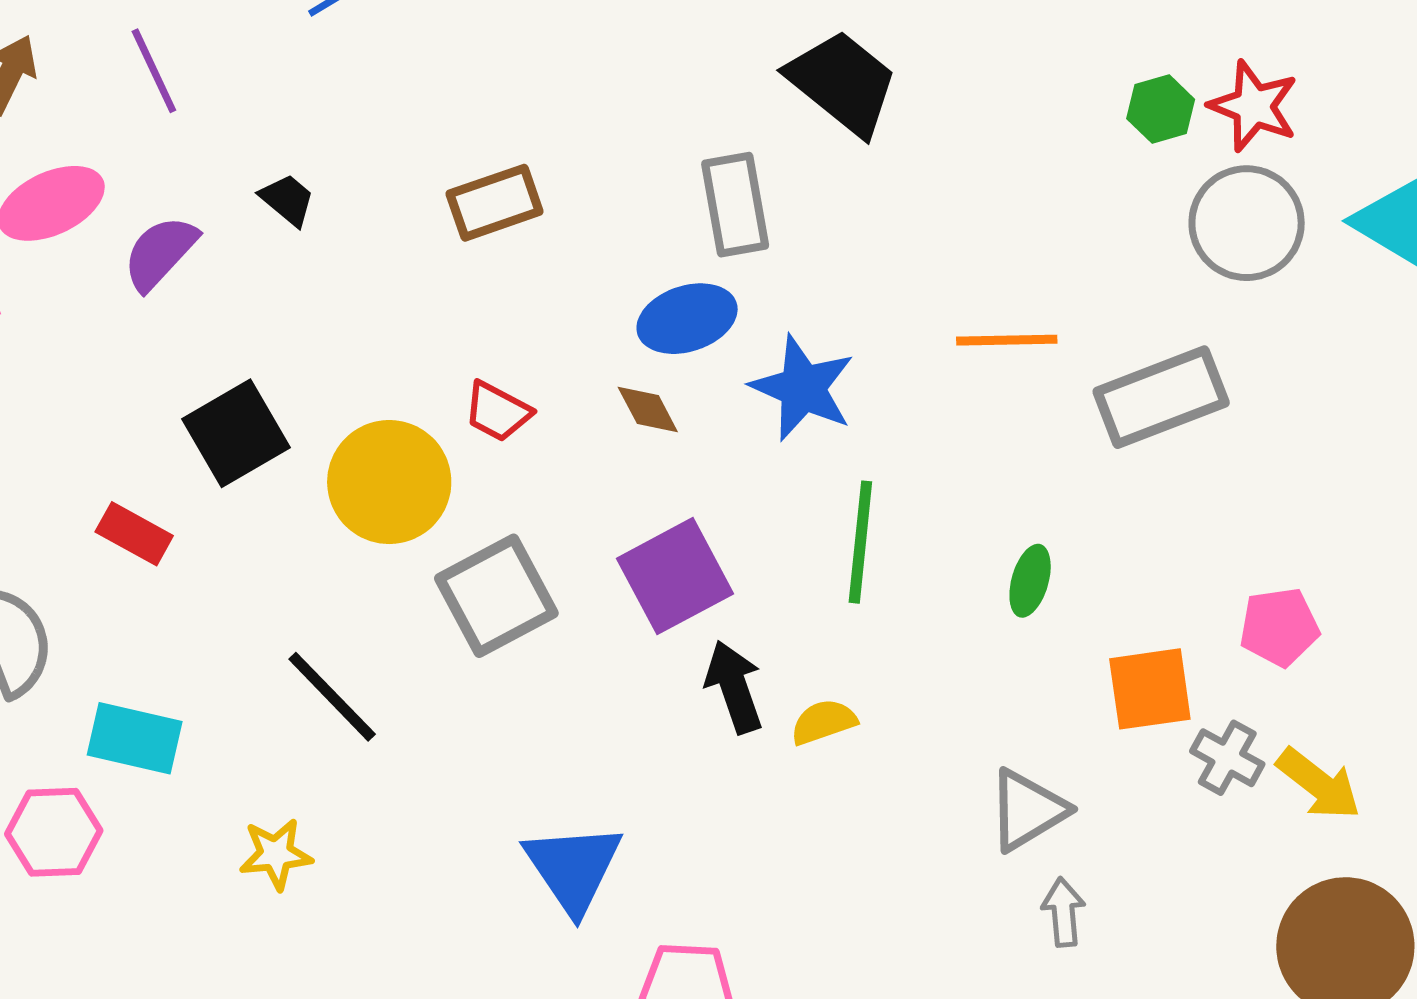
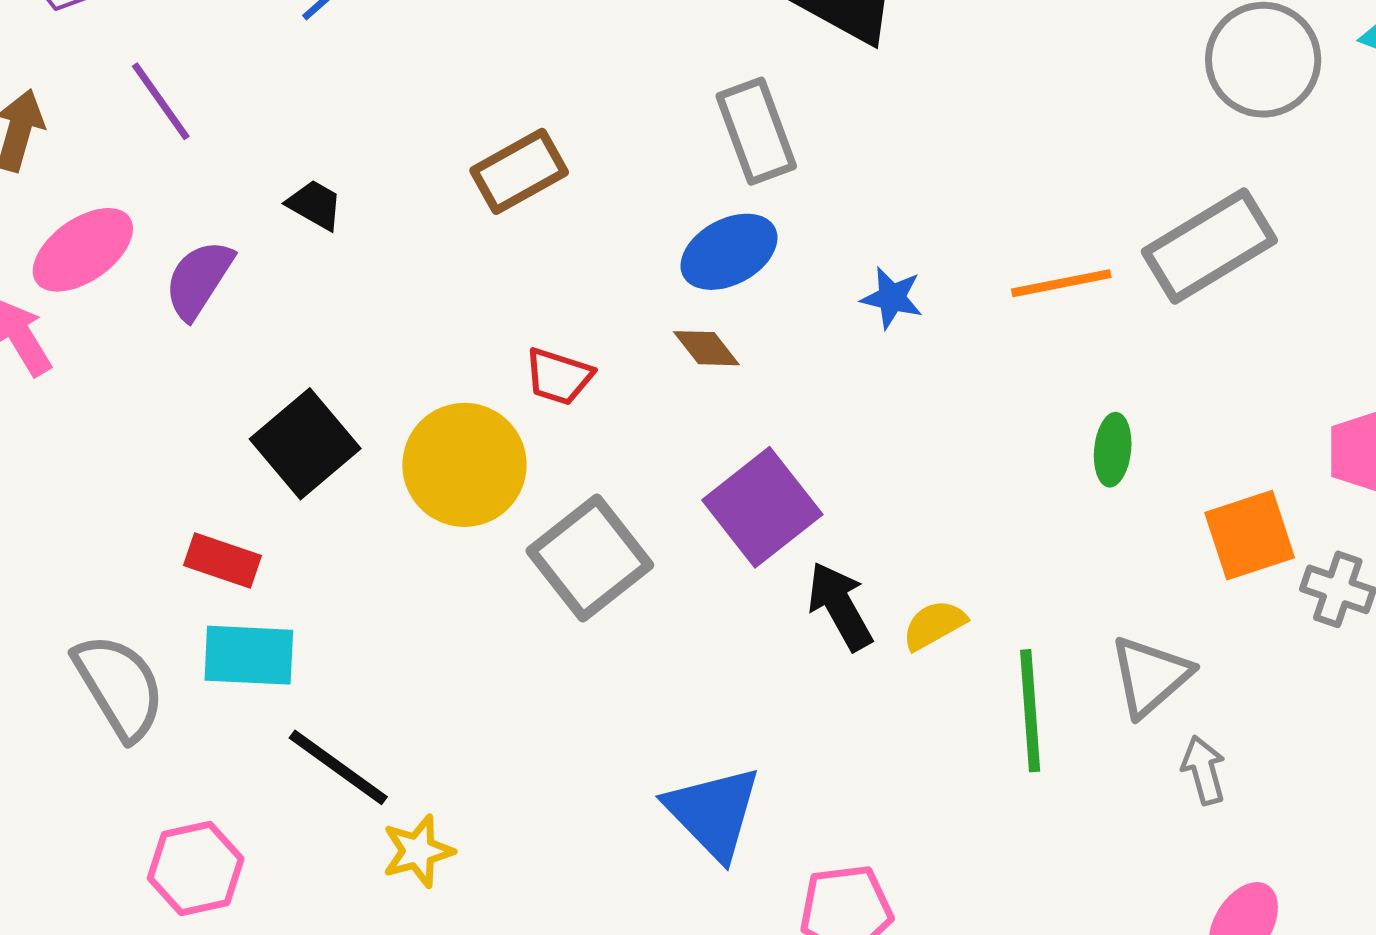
orange line: (1007, 340) -> (1061, 283), moved
blue star: (803, 388) -> (892, 298), moved, size x0.6
green line: (860, 542) -> (1030, 711), moved
black line: (332, 697) -> (338, 767), moved
cyan rectangle: (135, 738) -> (249, 655), moved

